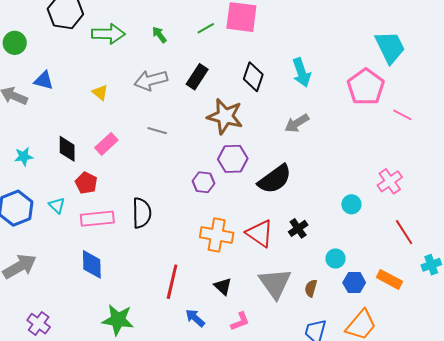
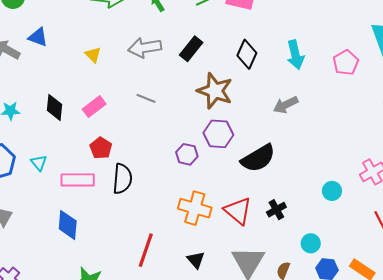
pink pentagon: (366, 87) -> (346, 63), moved, size x0.7
red pentagon: (86, 183) -> (101, 148), moved

